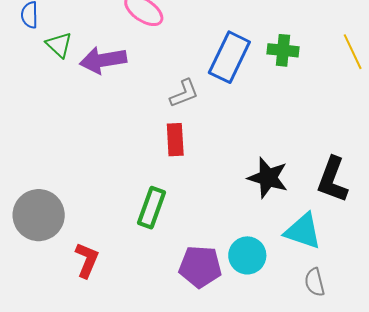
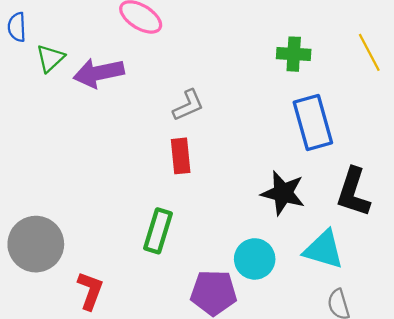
green triangle: (59, 45) -> (50, 58), turned 36
blue rectangle: (229, 57) -> (313, 123), moved, turned -39
cyan circle: (247, 255) -> (255, 259), moved

